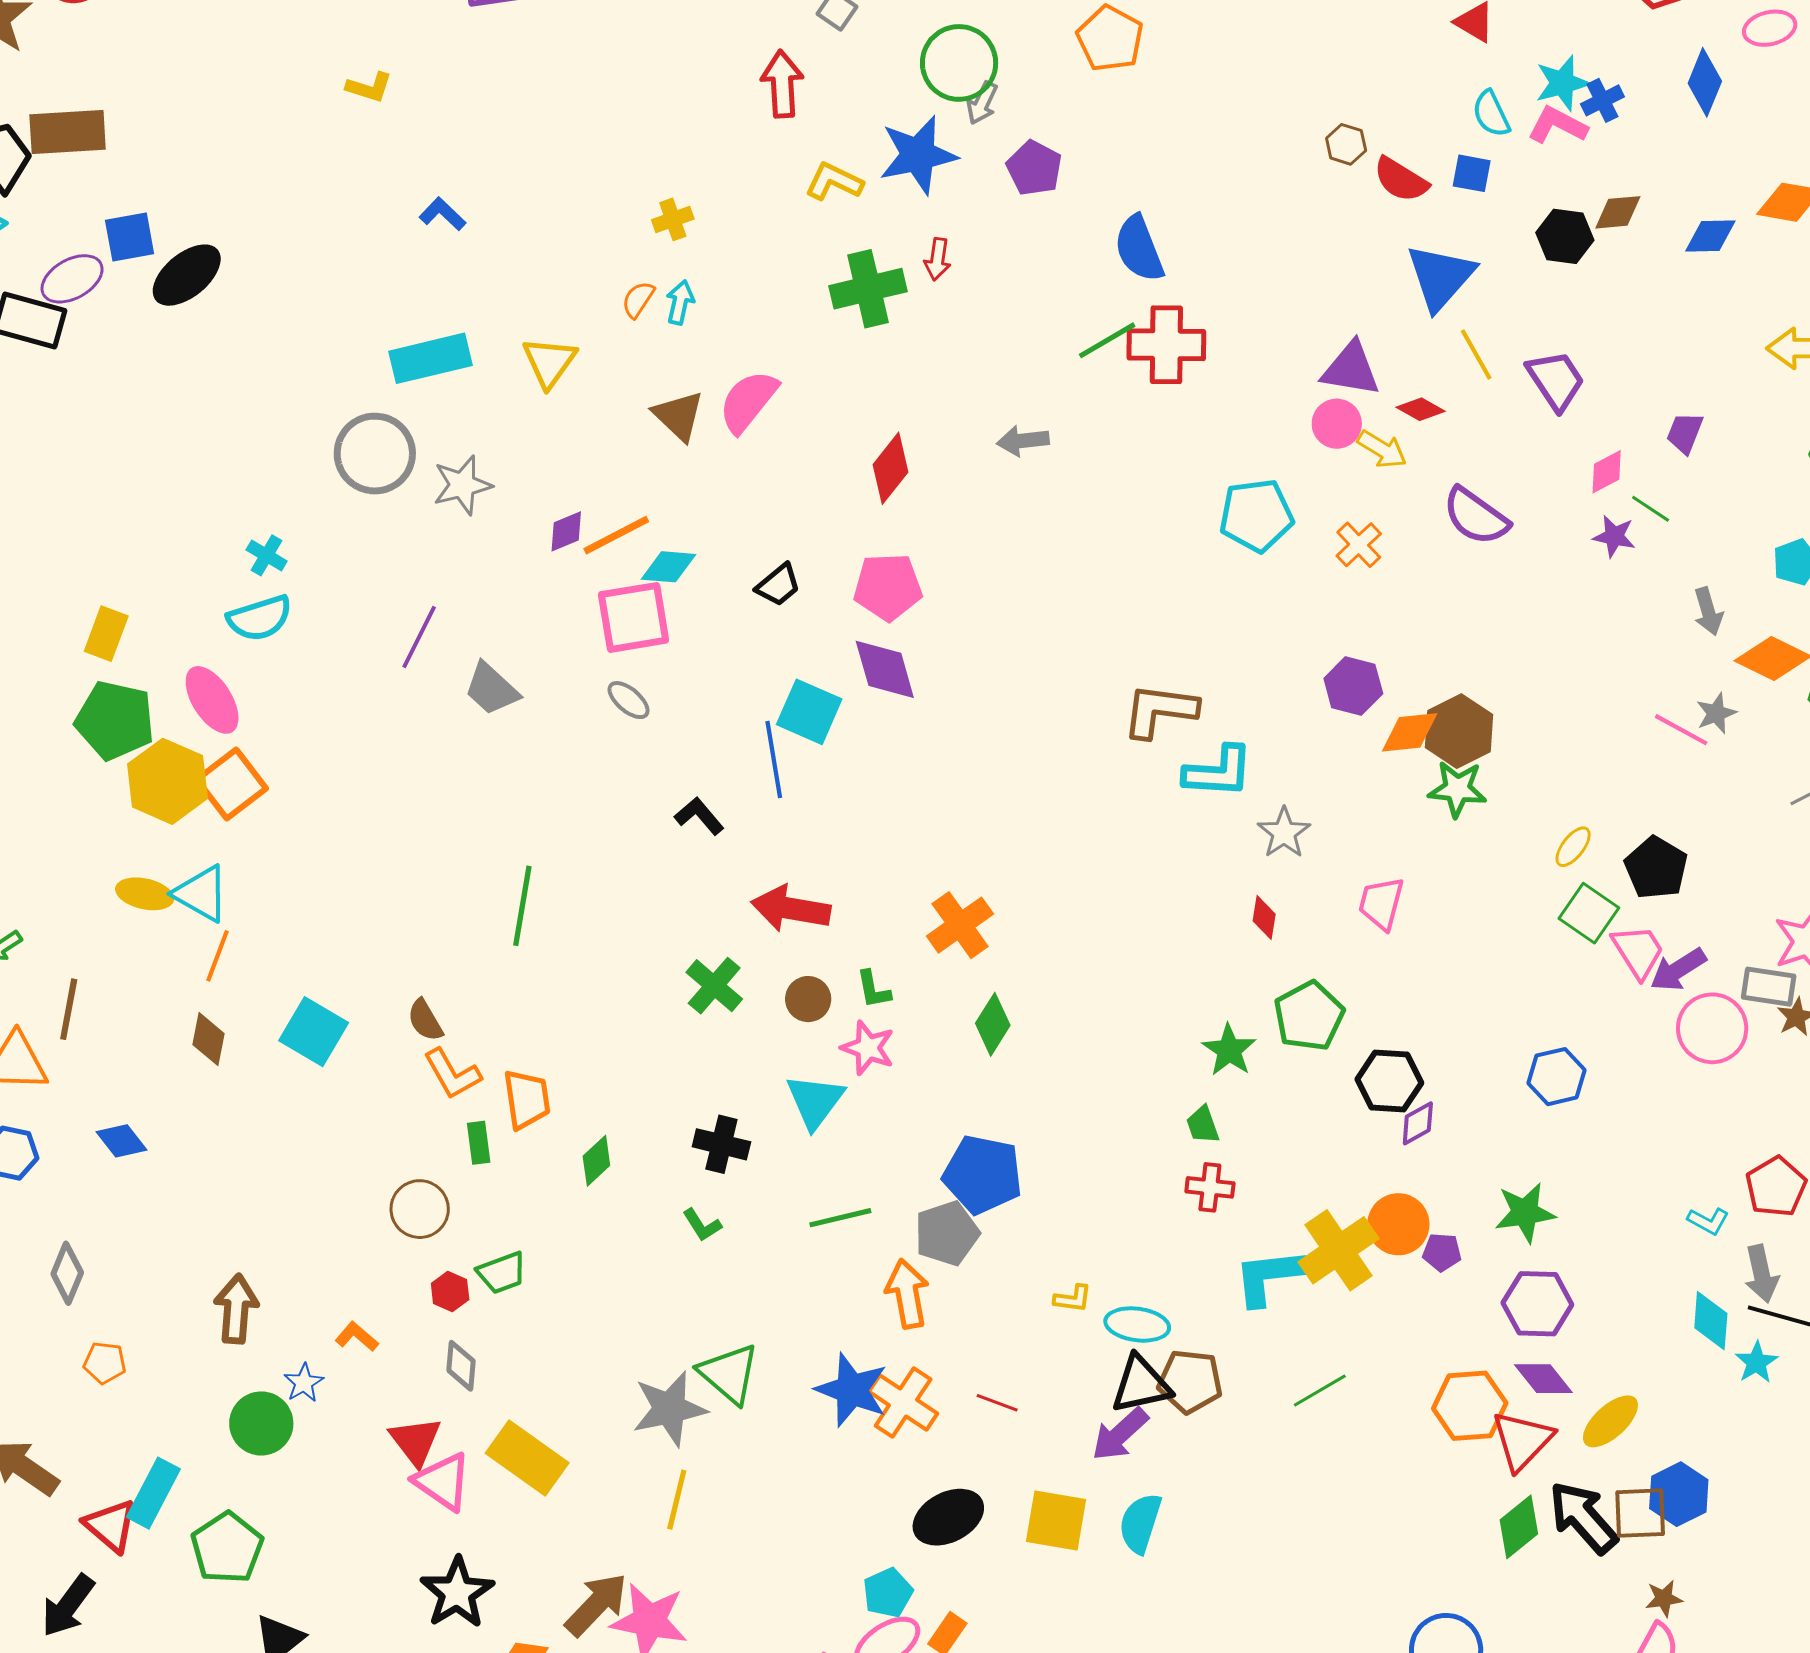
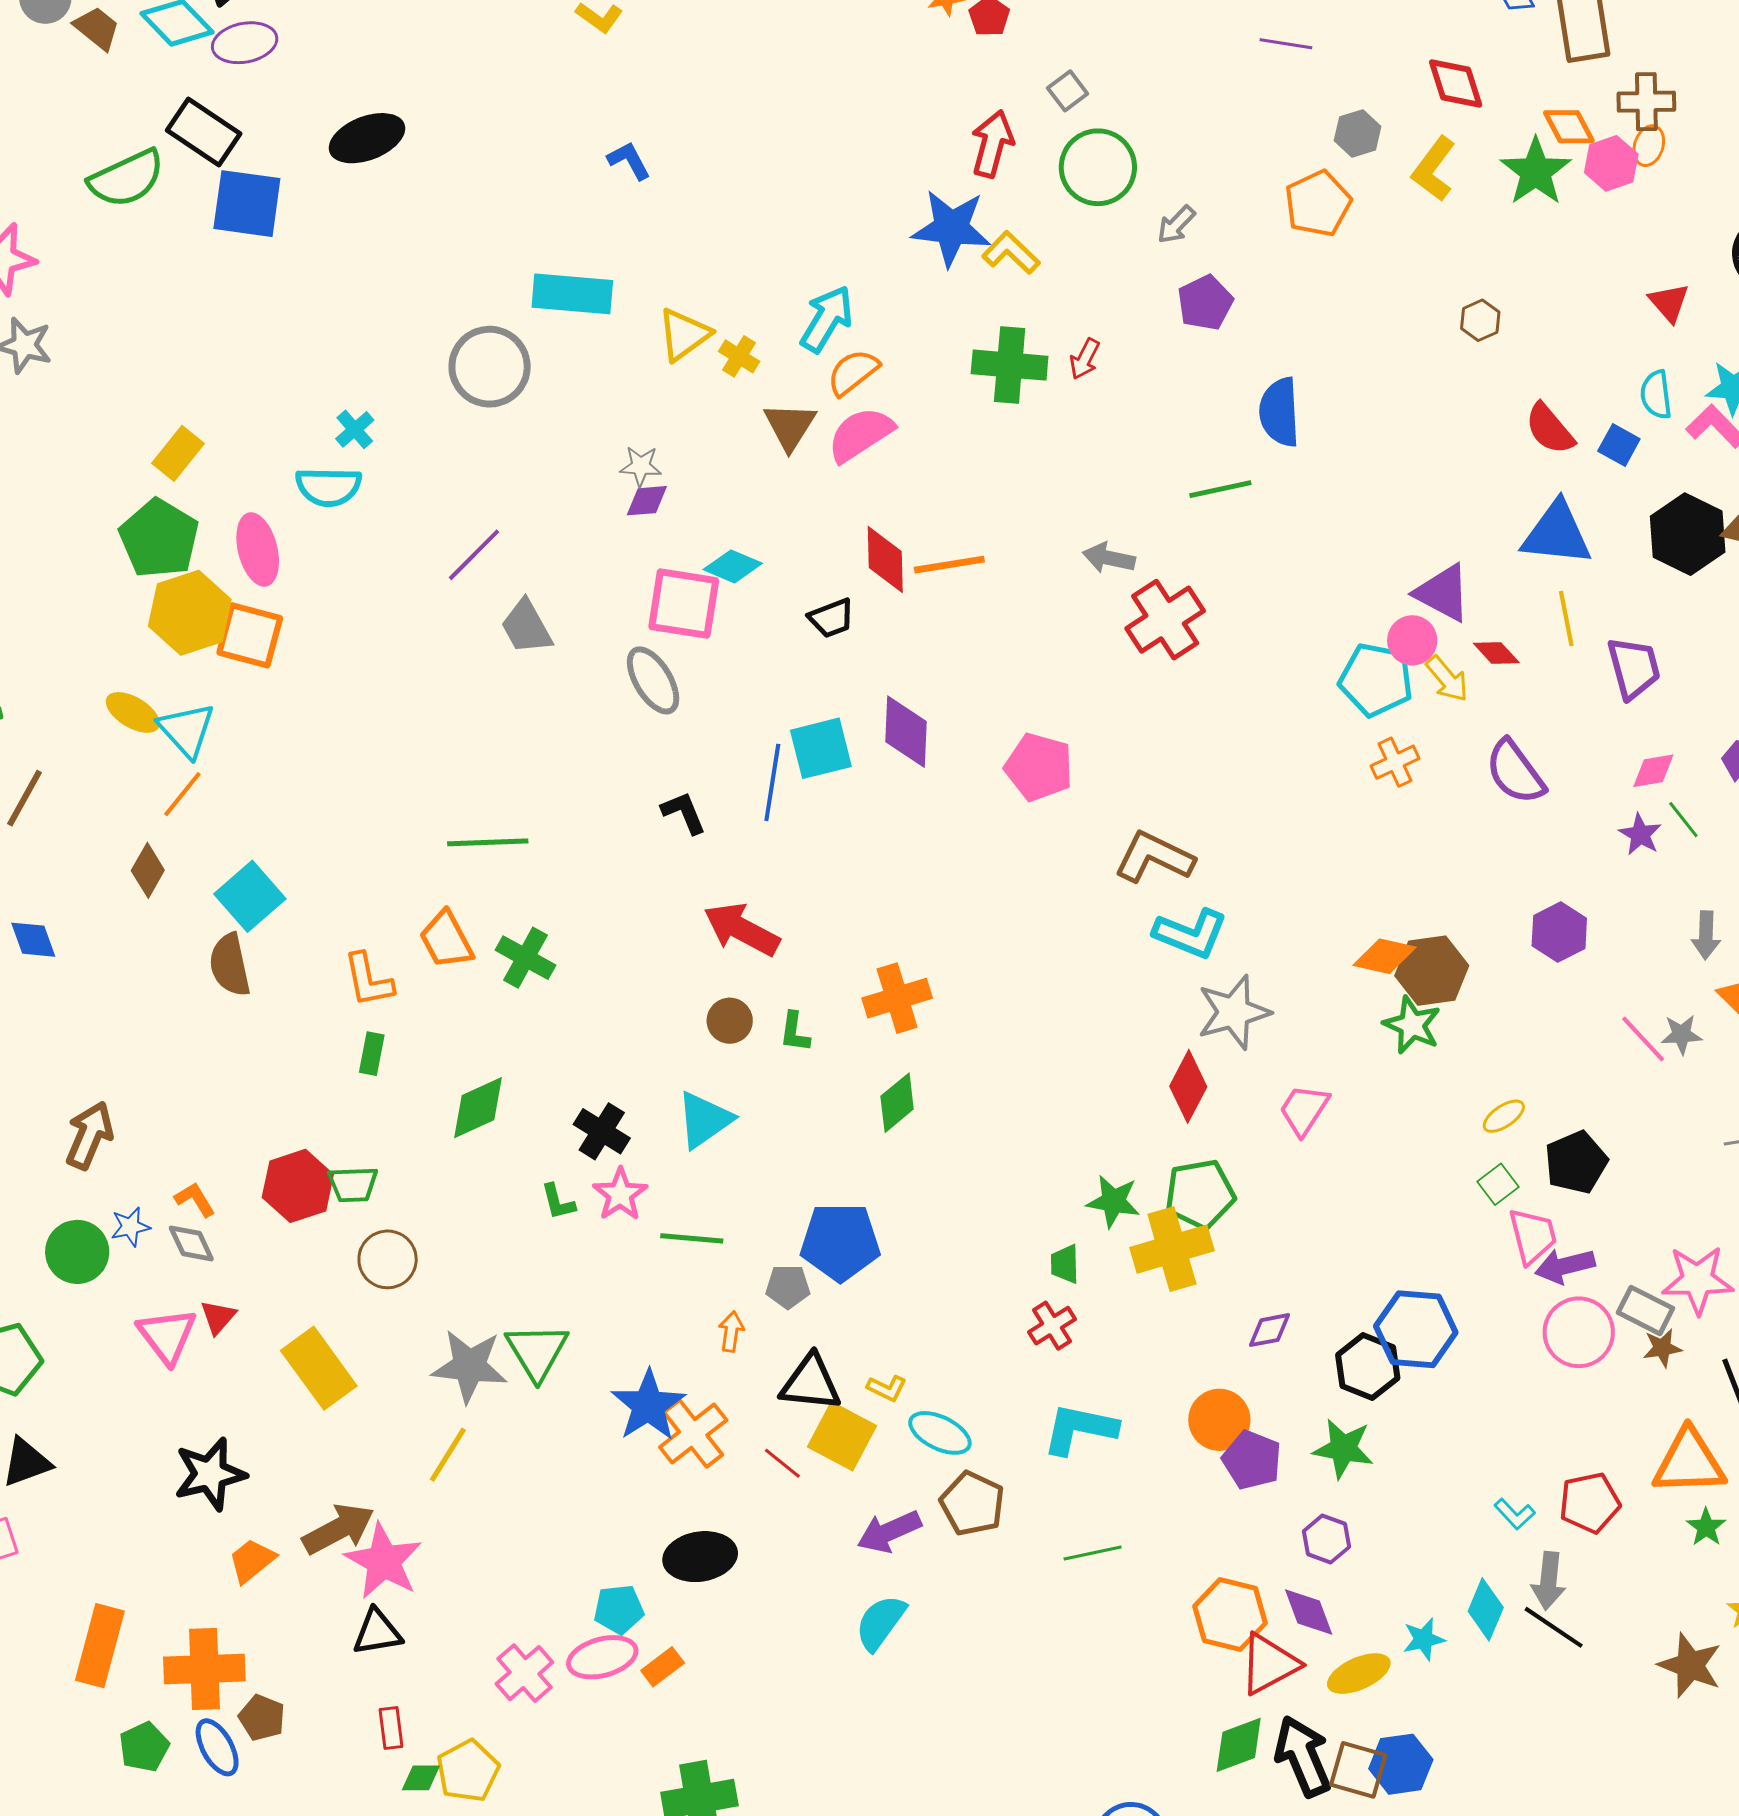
green circle: (959, 63) -> (1098, 167), moved
brown hexagon: (1346, 144) -> (1480, 320), moved
blue star: (918, 155) -> (951, 228), moved
yellow cross: (673, 219) -> (739, 356), moved, turned 33
black hexagon: (1565, 236) -> (1688, 534), size x1.4
blue square: (130, 237) -> (247, 204), moved, size x1.4
blue triangle: (1440, 277) -> (1557, 534), turned 36
purple ellipse: (72, 279) -> (245, 43), moved
orange semicircle: (638, 299) -> (853, 372), moved, size x1.4
cyan arrow: (680, 302) -> (827, 319), size x1.6
red cross: (1166, 345) -> (1165, 620), moved, turned 38
red diamond: (890, 468) -> (885, 560), moved, turned -58
gray star: (462, 485) -> (641, 466), moved, size x0.7
cyan pentagon: (1256, 515) -> (1376, 680), moved
orange line: (616, 535) -> (949, 565), moved
pink pentagon: (888, 587) -> (1039, 767), moved
purple hexagon: (1353, 686) -> (1559, 932), moved
gray ellipse: (629, 700) -> (653, 680), size x1.5
cyan square: (809, 712) -> (821, 748), turned 34
orange square: (232, 784) -> (250, 635), turned 34
gray star: (1284, 833) -> (1234, 1012), size x1.4
green line: (522, 906) -> (488, 842), turned 60
green square: (1589, 913) -> (1498, 1184), size x0.7
red diamond: (1264, 918) -> (1188, 1086), size x1.6
green cross: (714, 986) -> (525, 958), moved, turned -30
brown semicircle: (425, 1020) -> (230, 965), moved, size x1.4
pink star: (868, 1048) -> (620, 1194), moved
green star: (1229, 1050) -> (1113, 1201), turned 30
blue hexagon: (1556, 1077) -> (1416, 1329), size x1.4
black hexagon: (1389, 1081) -> (1368, 1367), moved
orange trapezoid: (527, 1099) -> (446, 940), moved, turned 142
green diamond: (596, 1161) -> (478, 1108), size x1.4
blue pentagon: (983, 1174) -> (840, 1242), turned -30
red cross: (1210, 1187) -> (1052, 1326), turned 33
brown circle: (420, 1209) -> (388, 1259), moved
gray pentagon: (947, 1233) -> (788, 1287), size x0.7
yellow cross: (1339, 1250) -> (1172, 1249), moved
purple pentagon: (1442, 1252) -> (1252, 1460), size x1.5
red hexagon: (450, 1292) -> (298, 1186), size x1.8
orange arrow: (907, 1294) -> (731, 1332), size x0.6
purple hexagon: (1537, 1304) -> (1326, 1539), size x0.7
cyan star: (1756, 1362) -> (1424, 1639), moved
gray diamond: (461, 1366) -> (191, 1243), moved, turned -48
black triangle: (1141, 1385) -> (811, 1383), moved
red triangle: (416, 1441) -> (218, 1317), size x0.7
pink triangle: (443, 1482) -> (167, 1336), moved
yellow square: (1056, 1520) -> (842, 1436), moved

